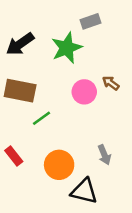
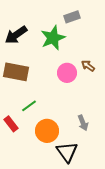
green line: (41, 118) -> (29, 106), moved
black triangle: (84, 191) -> (67, 152), turned 40

